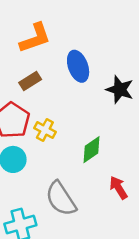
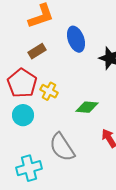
green diamond: (92, 150) -> (87, 107), turned 40

